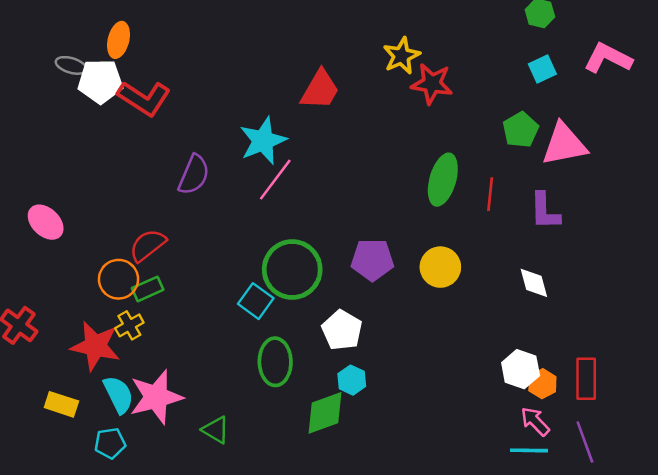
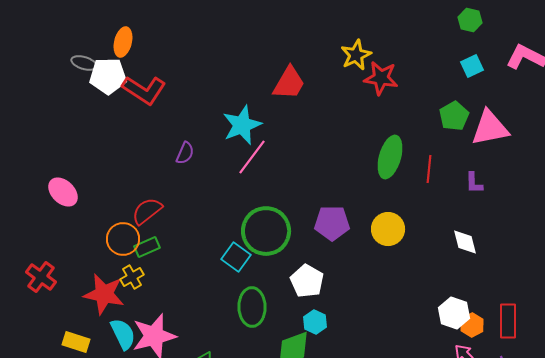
purple semicircle: (194, 175) -> (185, 153), size x0.7
purple L-shape: (545, 211) -> (474, 183), size x0.7

